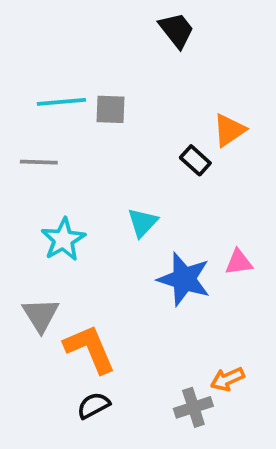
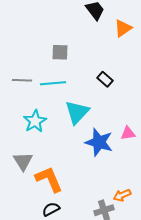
cyan line: (61, 102) -> (53, 83), moved
orange triangle: (229, 130) -> (123, 28), moved
cyan triangle: (143, 223) -> (77, 112), size x1.5

